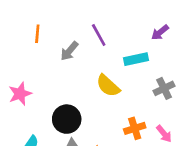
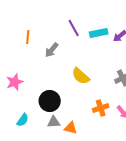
purple line: (99, 35) -> (74, 28), moved
cyan rectangle: (136, 59) -> (99, 33), moved

